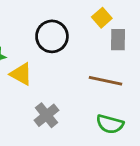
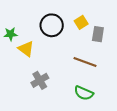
yellow square: (102, 18) -> (81, 22), moved

